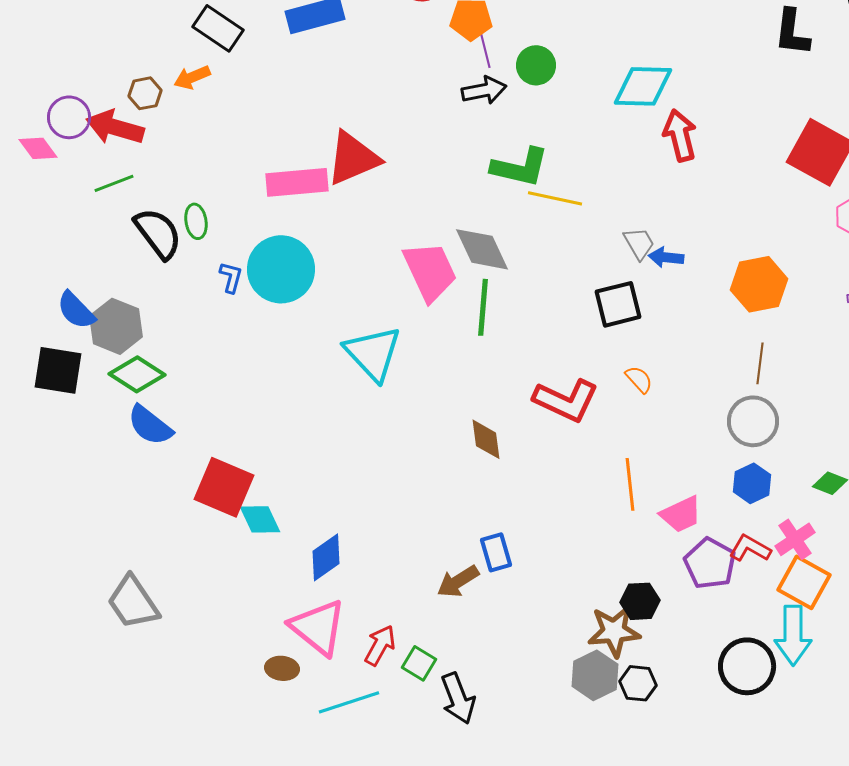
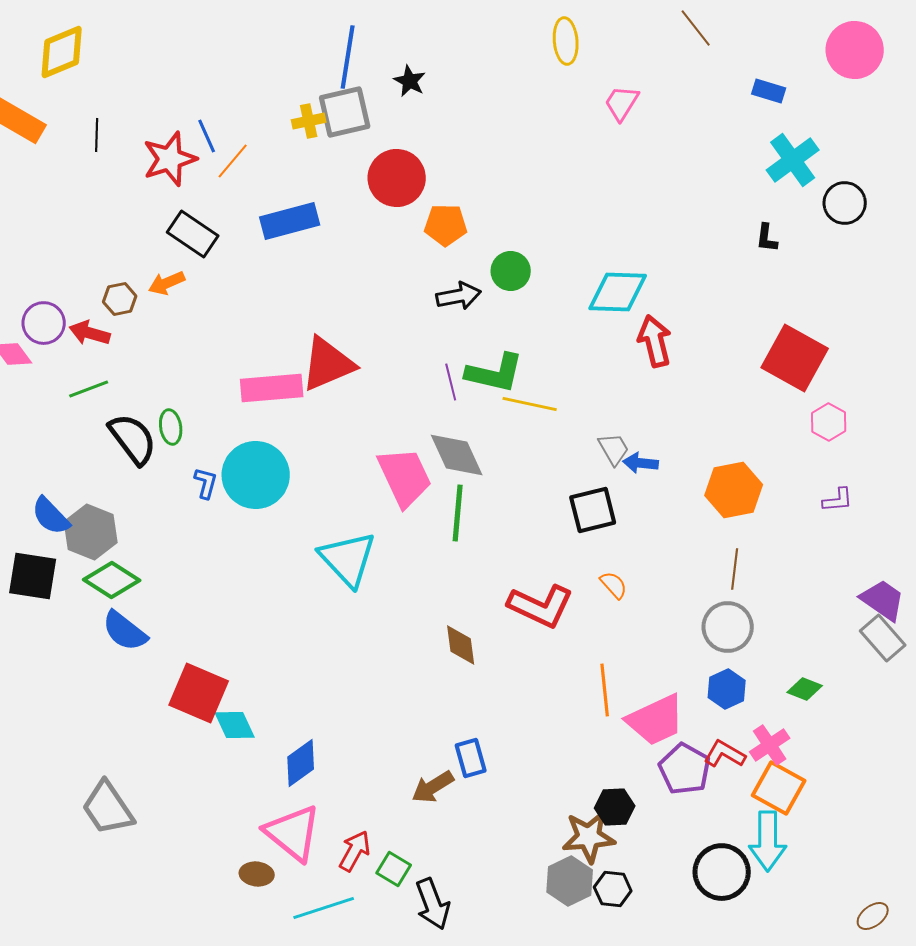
black L-shape: (792, 32) -> (767, 238), size x0.6
purple line: (485, 49) -> (451, 382), moved
red arrow: (115, 127) -> (90, 333), size x0.7
pink trapezoid: (681, 514) -> (656, 720), size x1.4

